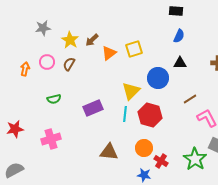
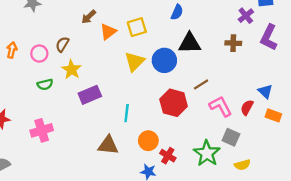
blue semicircle: (179, 36) -> (177, 12), moved
yellow star: (70, 40) -> (71, 70), moved
pink circle: (47, 62) -> (39, 54), moved
black triangle: (180, 63) -> (190, 43), size x1.5
yellow triangle: (131, 91) -> (135, 62), moved
cyan line: (125, 114) -> (127, 113), moved
red hexagon: (150, 115) -> (174, 103), moved

